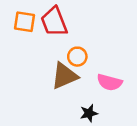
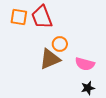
black star: (89, 113) -> (88, 88), moved

